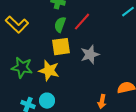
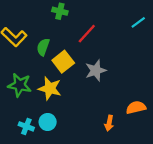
green semicircle: (60, 25) -> (43, 47), moved
yellow square: (61, 47) -> (63, 62), turned -30

